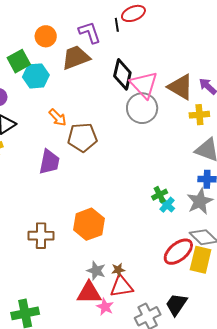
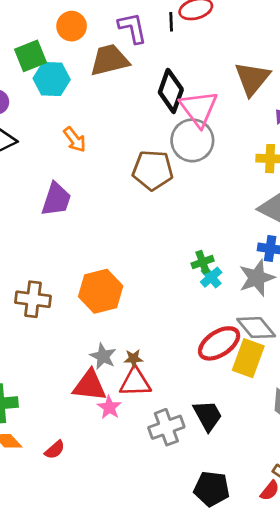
brown triangle: (181, 87) -> (252, 79), moved, turned 32
brown pentagon: (82, 137) -> (153, 170), moved
black trapezoid: (176, 304) -> (208, 416), turned 110

